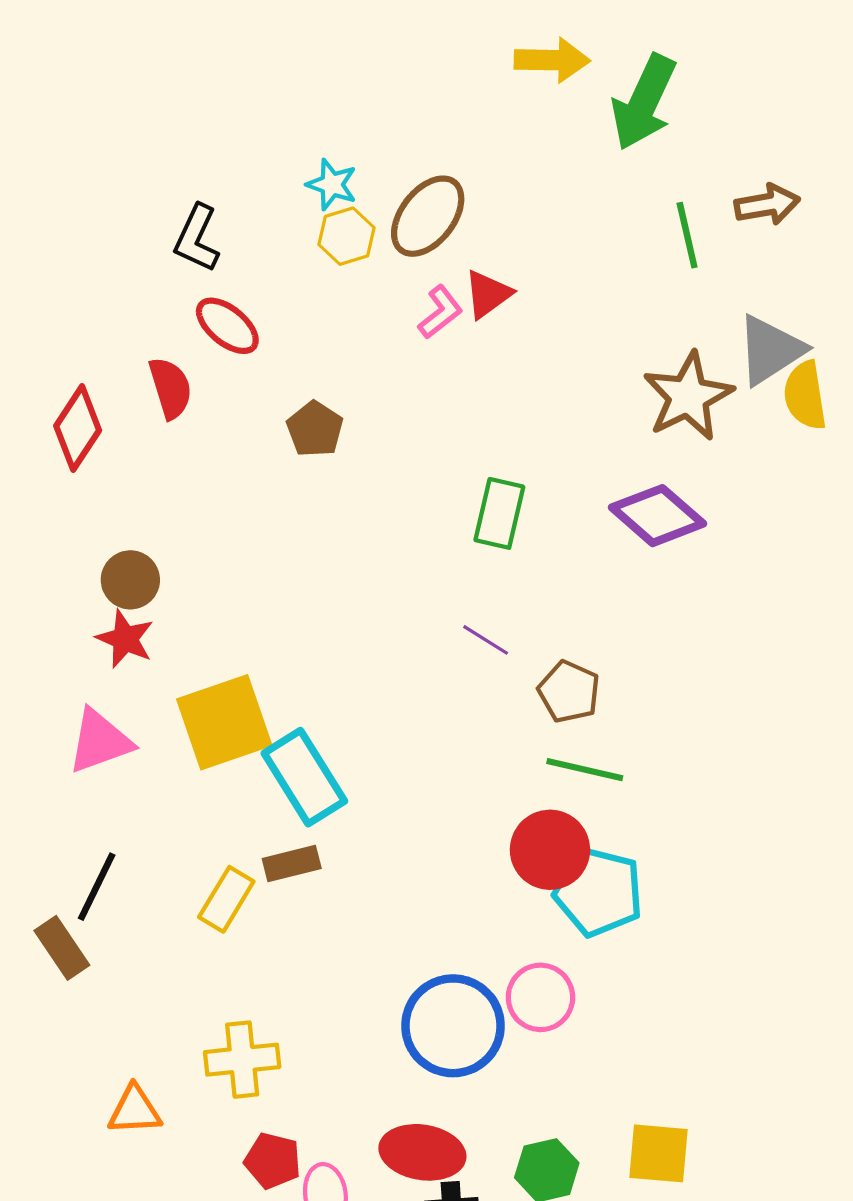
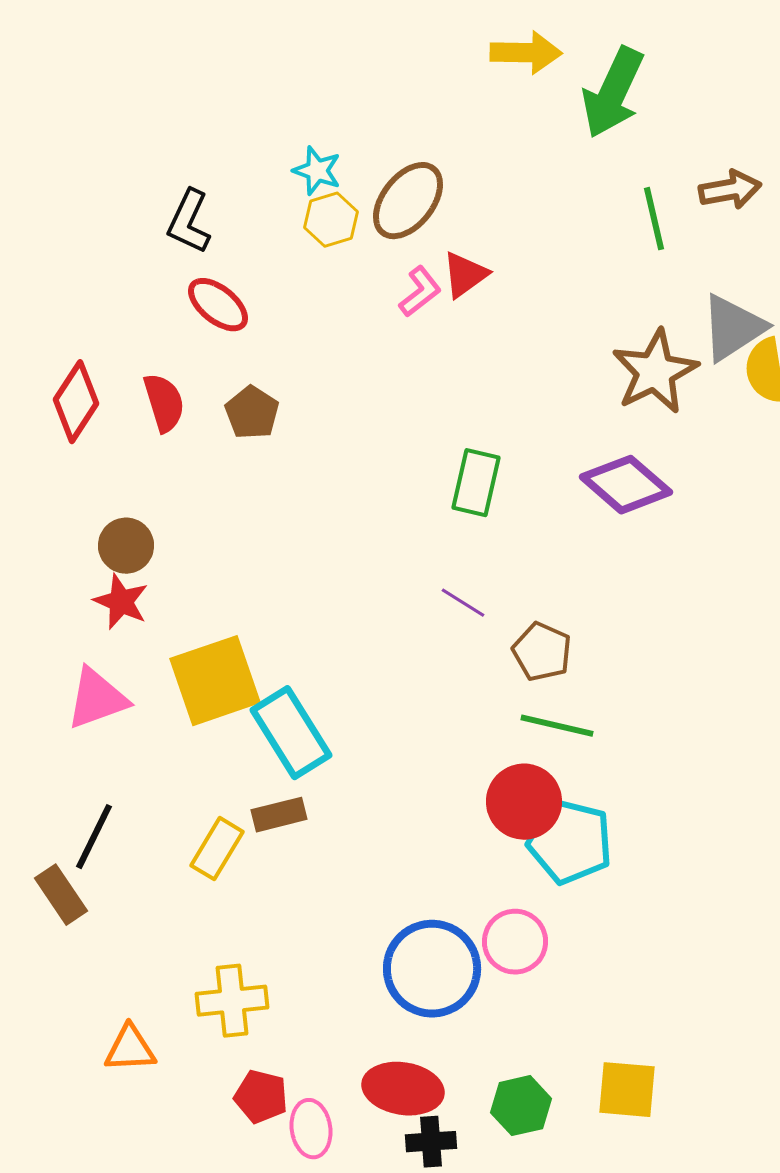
red semicircle: (170, 388) -> (164, 403), moved
brown pentagon: (315, 429) -> (252, 413), moved

